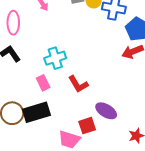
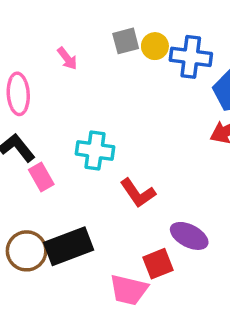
cyan cross: (55, 58) -> (95, 150), turned 30
pink rectangle: (43, 83) -> (41, 177), moved

